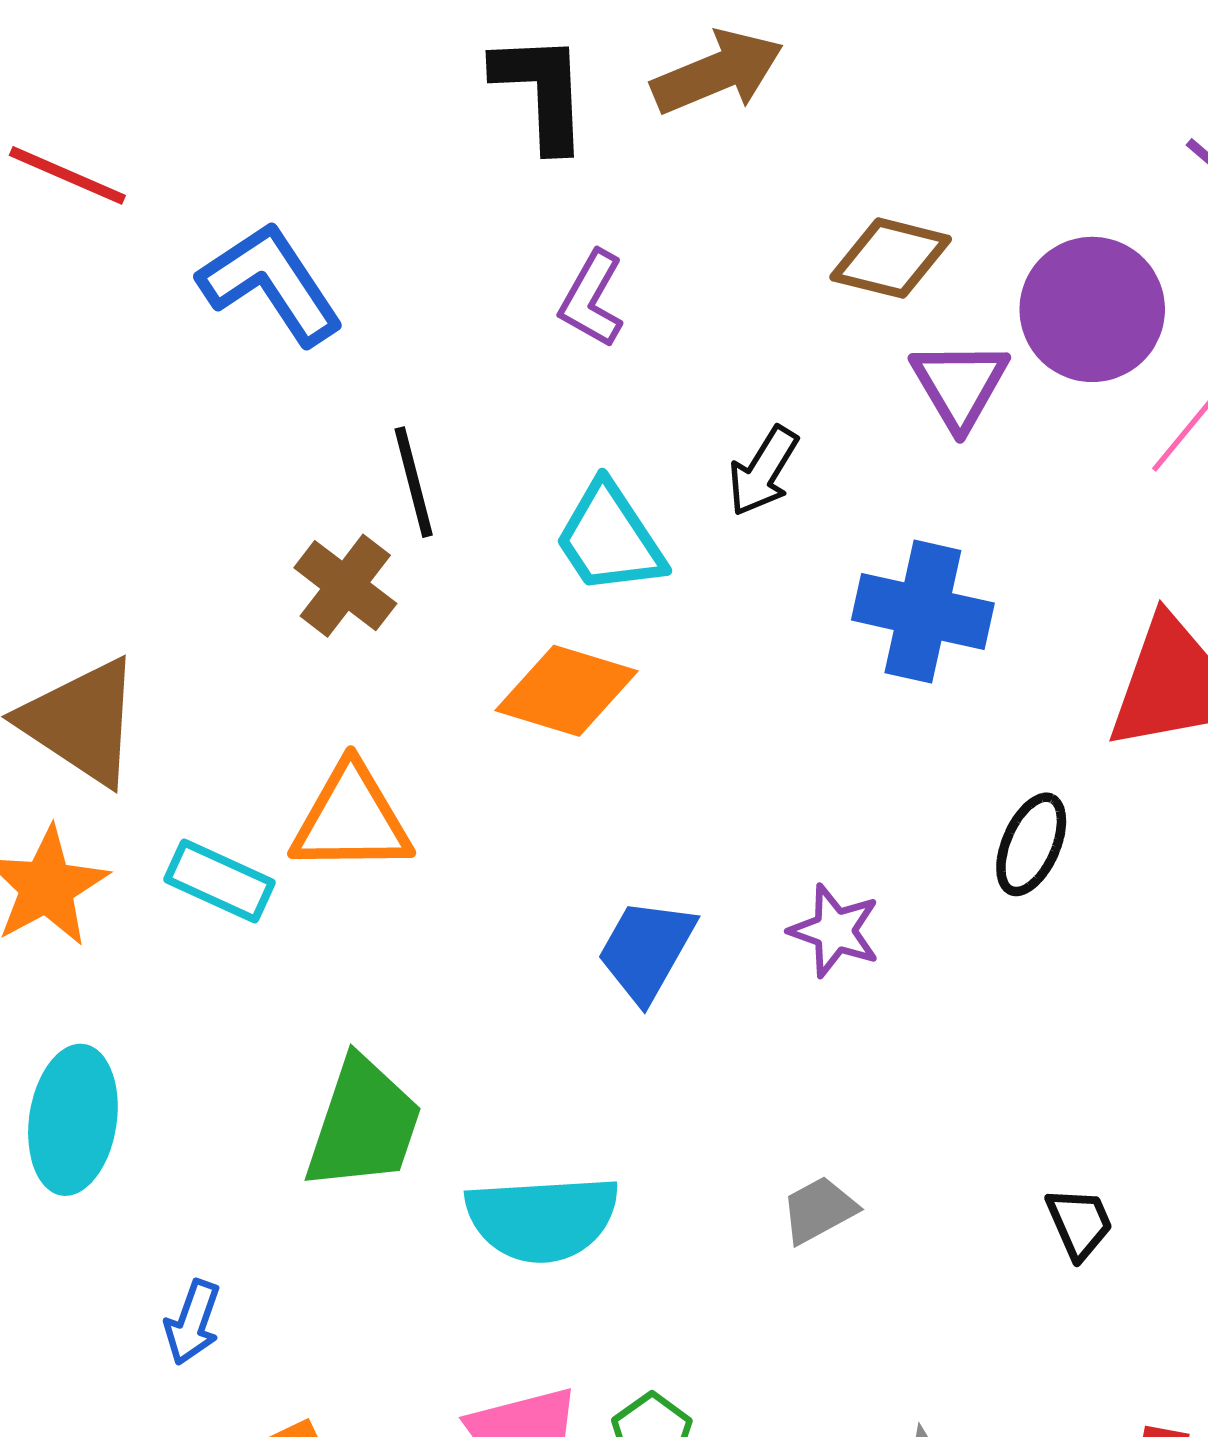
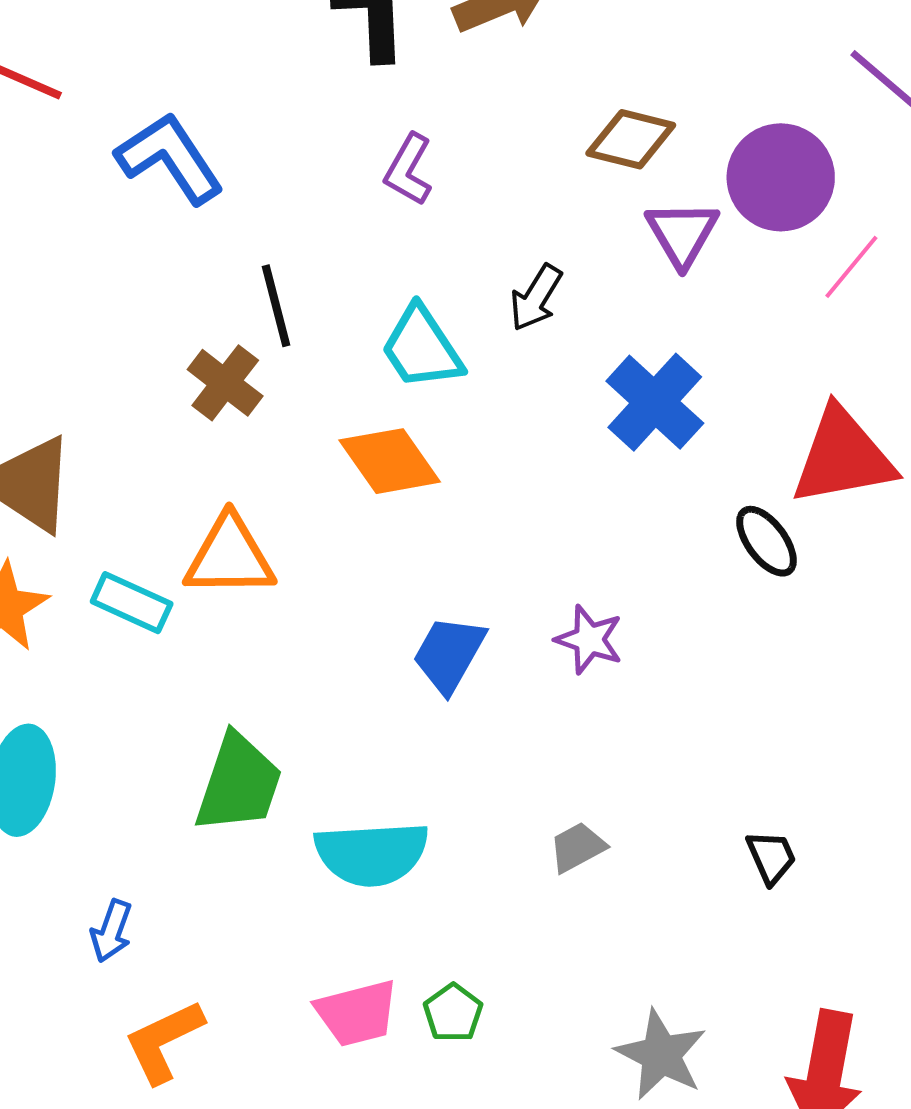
blue cross: (923, 612) -> (655, 402), turned 30
orange diamond: (567, 691) -> (390, 461), turned 38
black ellipse: (1031, 844) -> (766, 541), moved, turned -60

